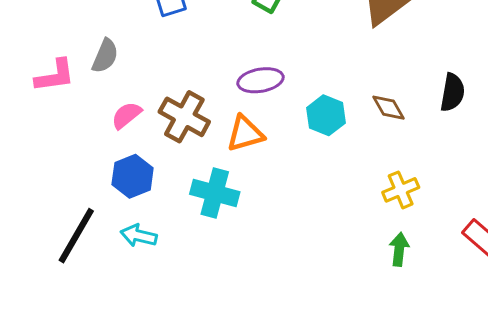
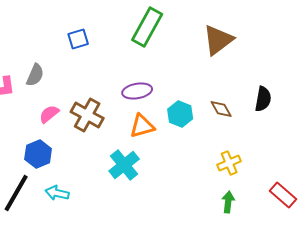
orange triangle: (245, 134) -> (142, 126), moved
blue hexagon: (133, 176) -> (38, 154), moved
cyan cross: (215, 193) -> (124, 165), moved, turned 36

